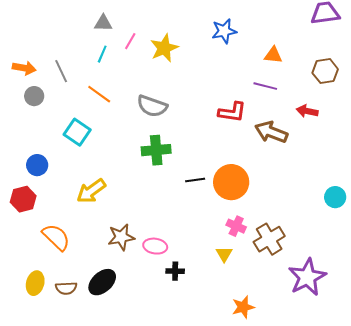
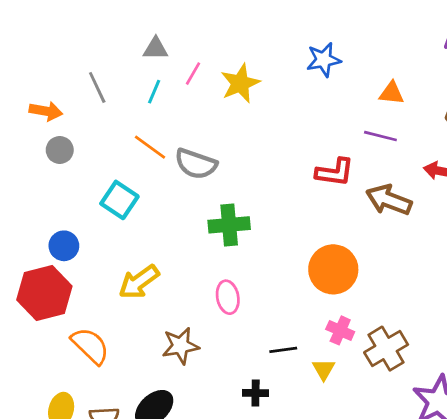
gray line: (61, 71) -> (97, 87), moved
gray semicircle: (152, 106) -> (196, 164), moved
black line: (195, 180) -> (283, 350), moved
red hexagon: (23, 199) -> (44, 293), size x1.5
pink ellipse: (155, 246) -> (228, 297), moved, turned 70

